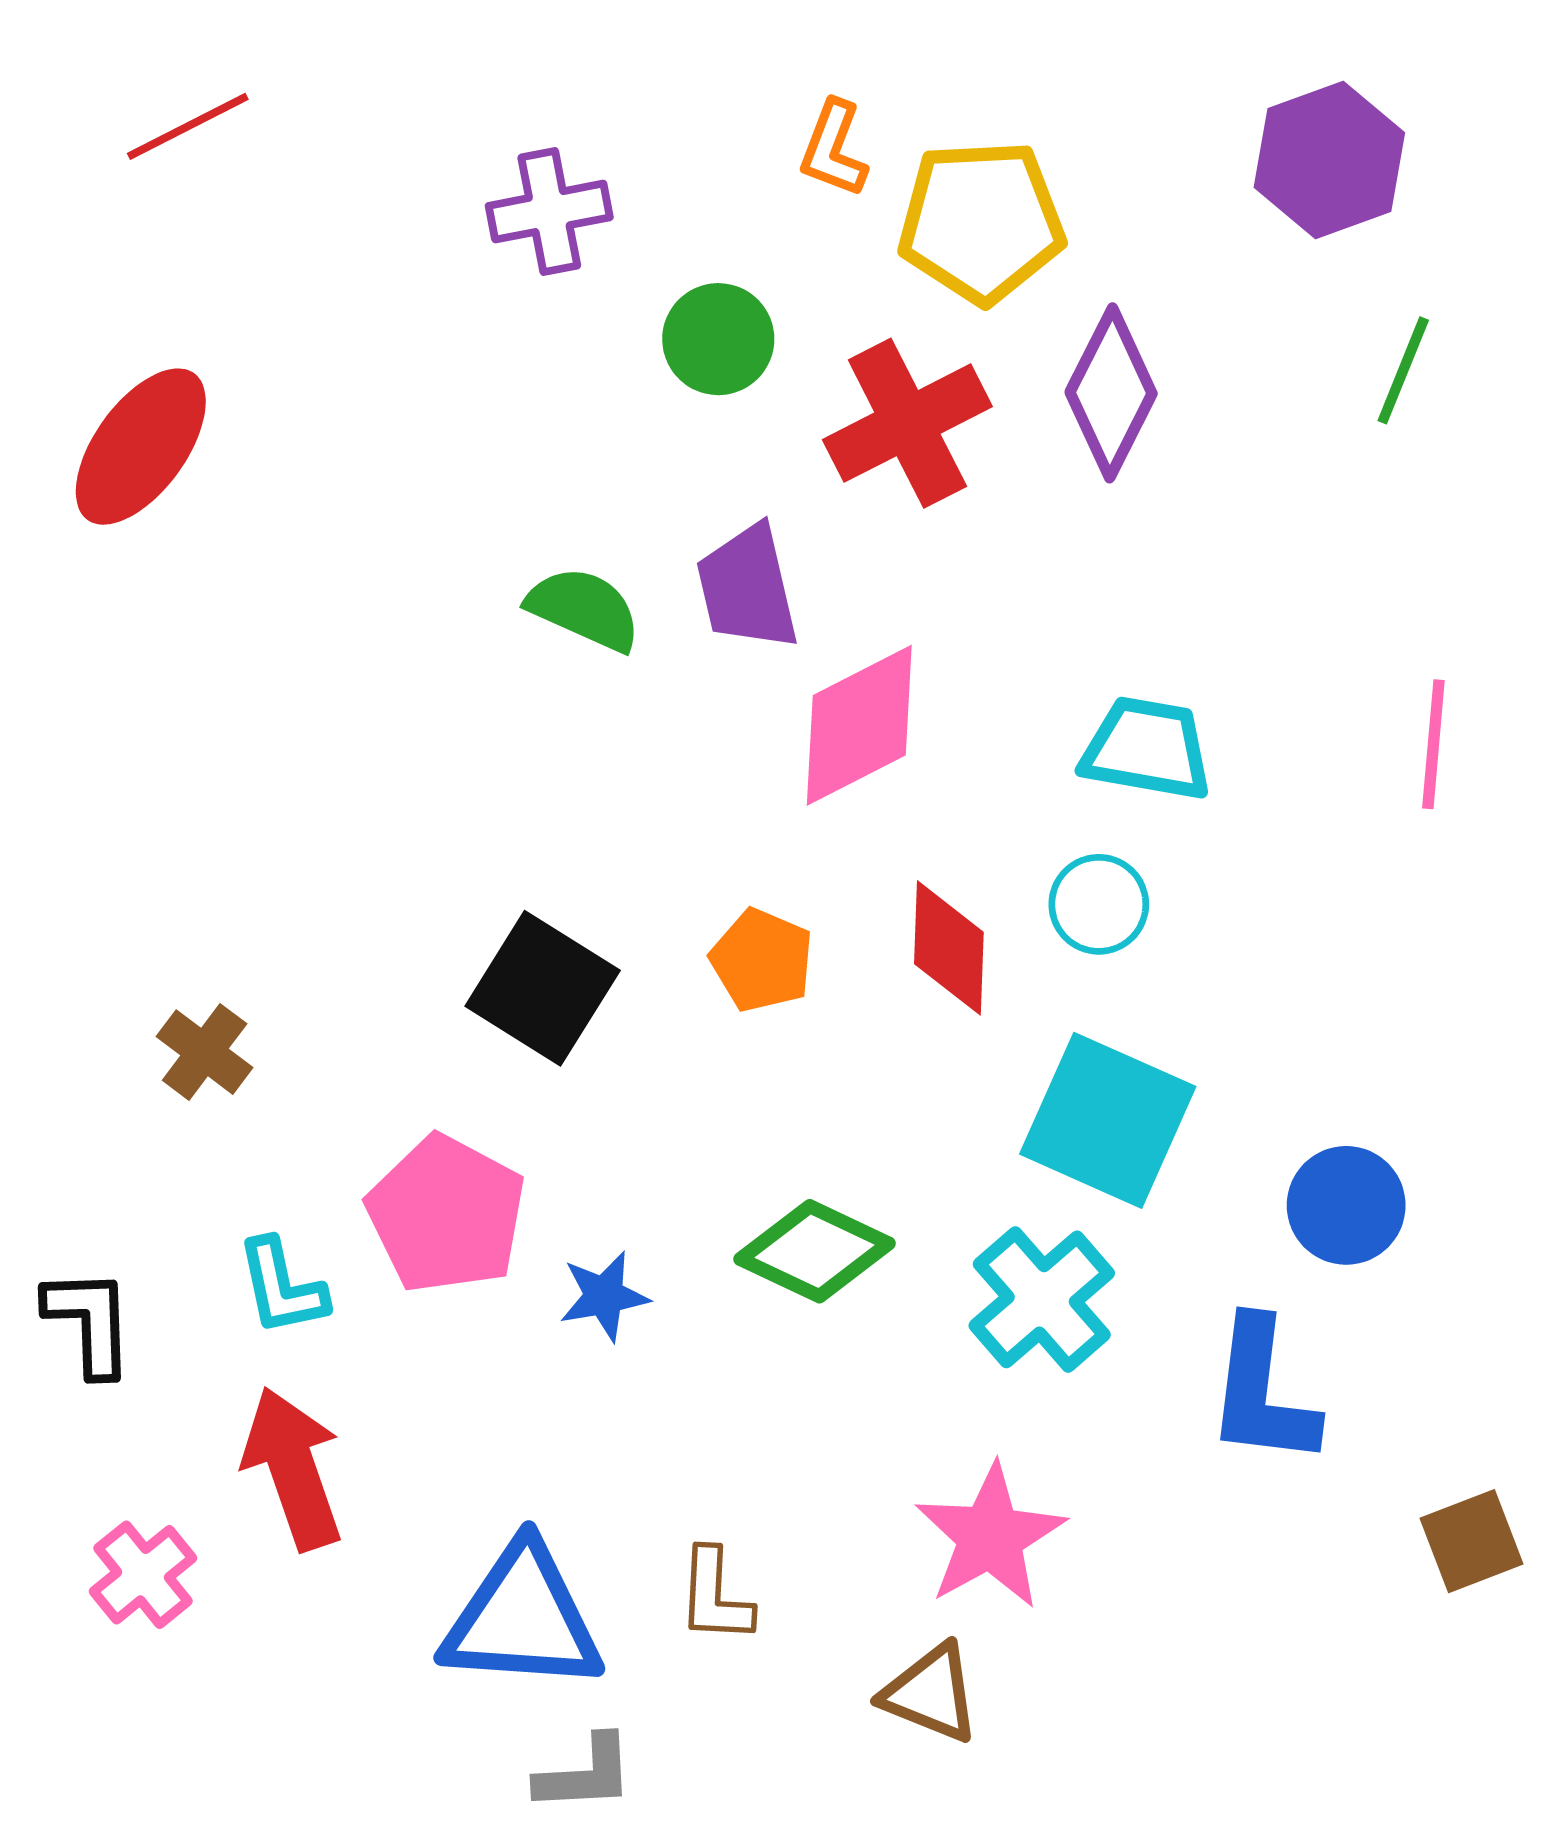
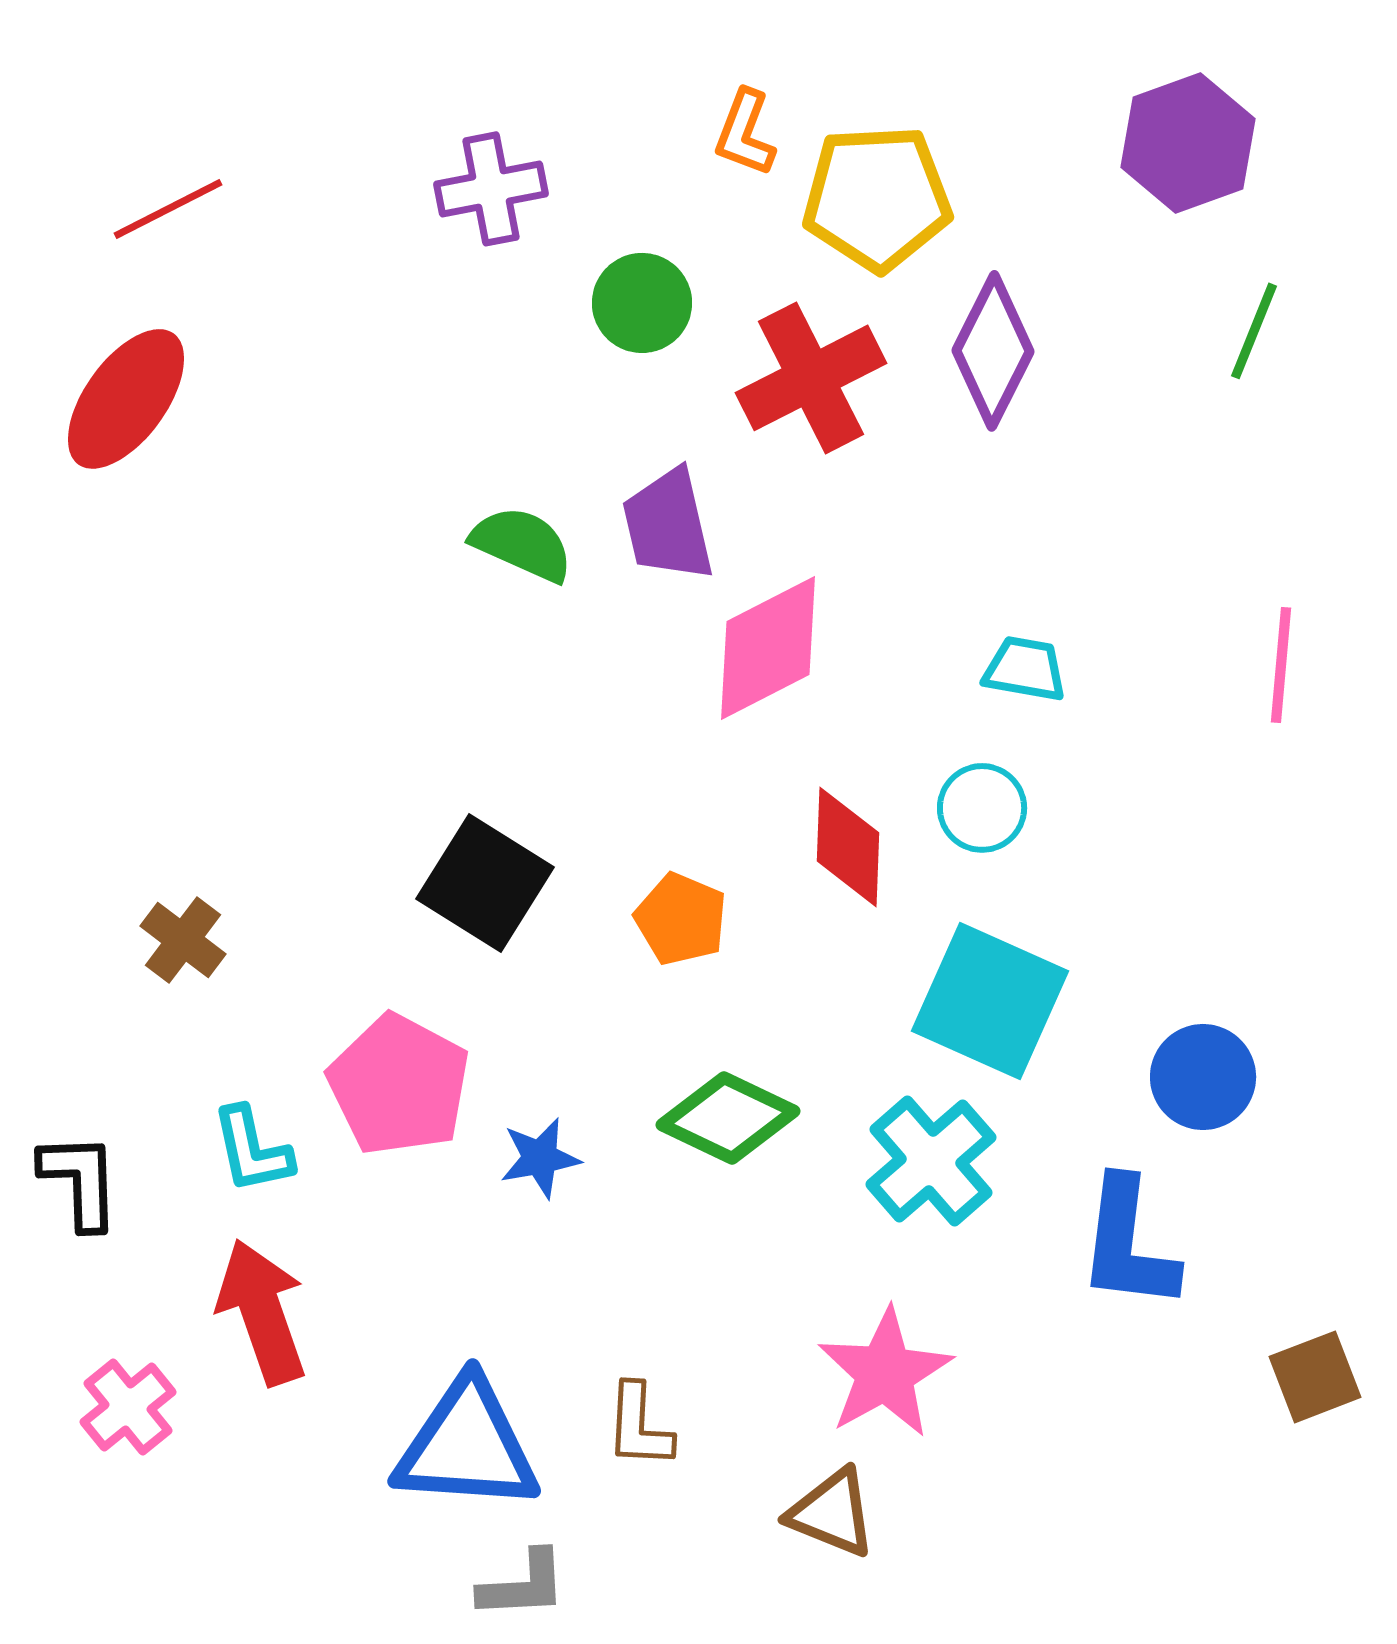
red line: (188, 126) -> (168, 209), moved
cyan trapezoid: (1147, 749) -> (1025, 669), size x0.7
orange pentagon: (762, 960) -> (681, 919), moved

